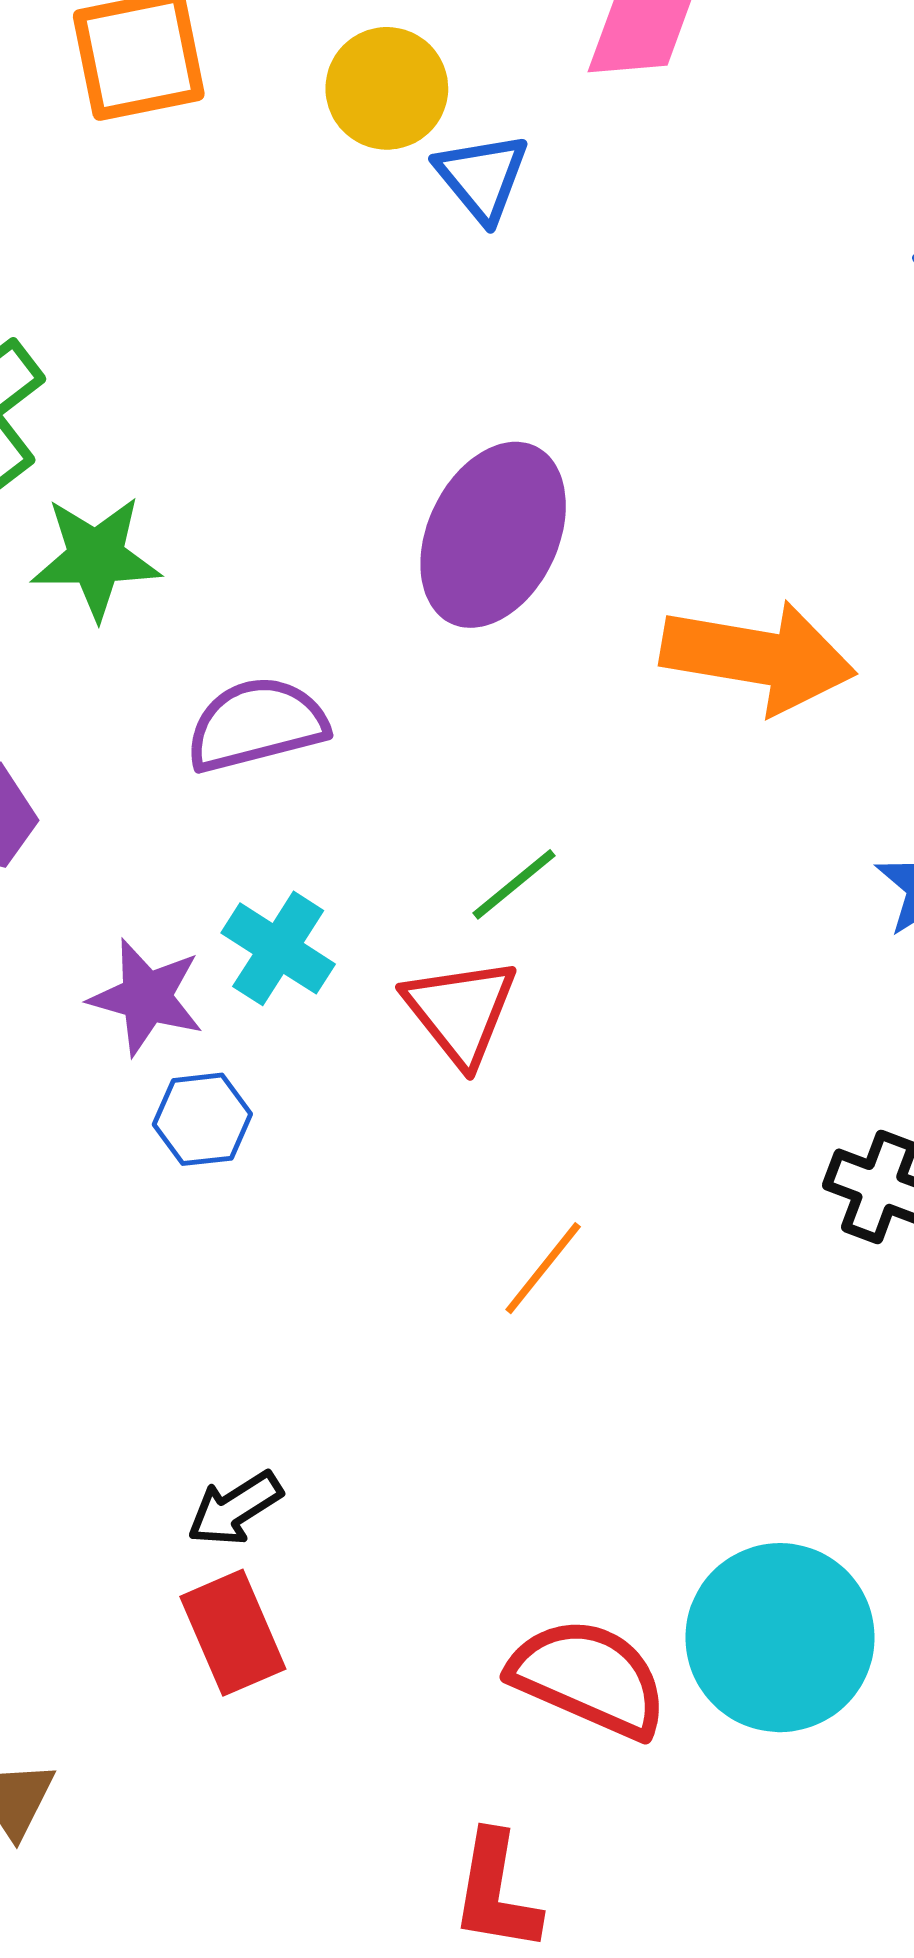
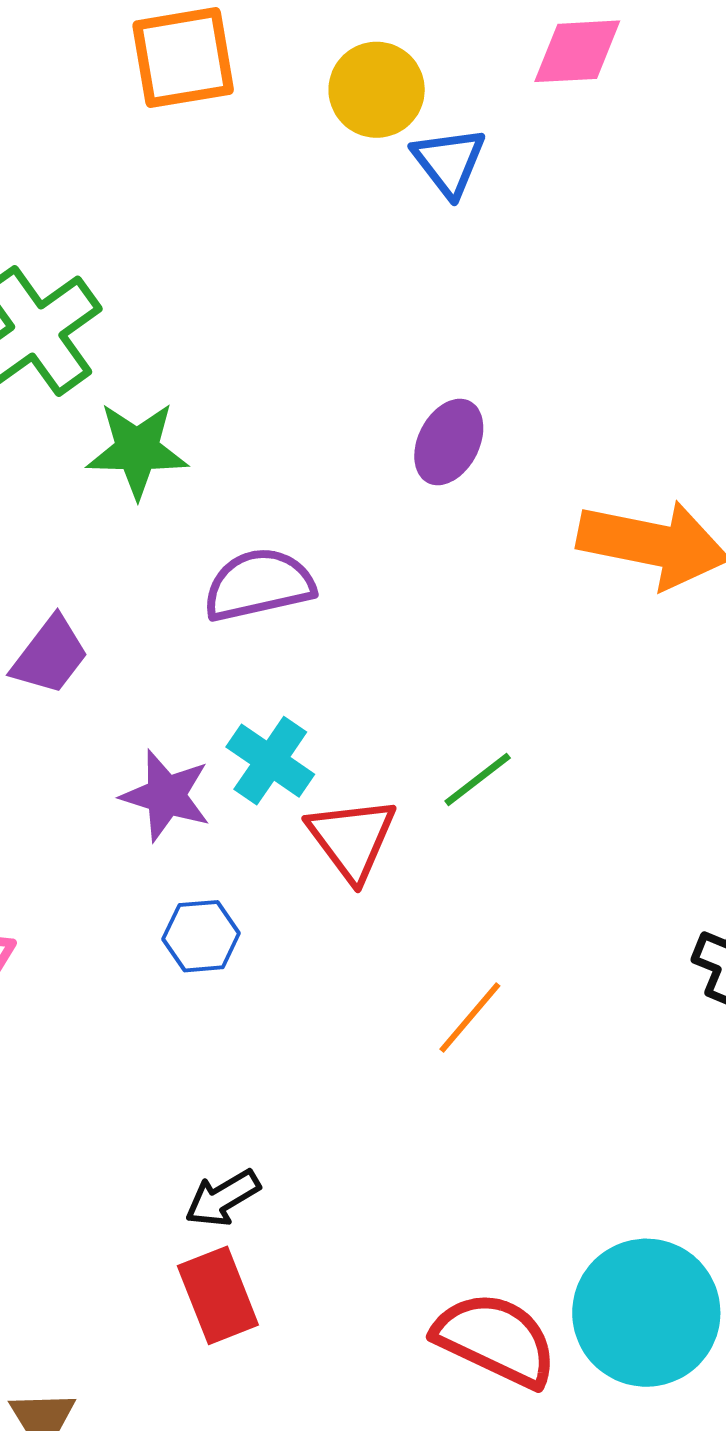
purple ellipse: (493, 535) -> (449, 442), size x0.6
green line: (514, 884) -> (478, 780), moved
red triangle: (460, 1011) -> (352, 839), moved
blue hexagon: (202, 1119) -> (201, 936), moved

